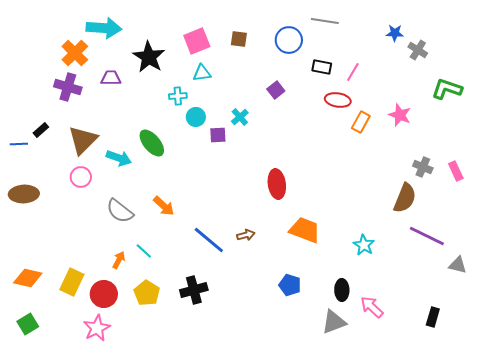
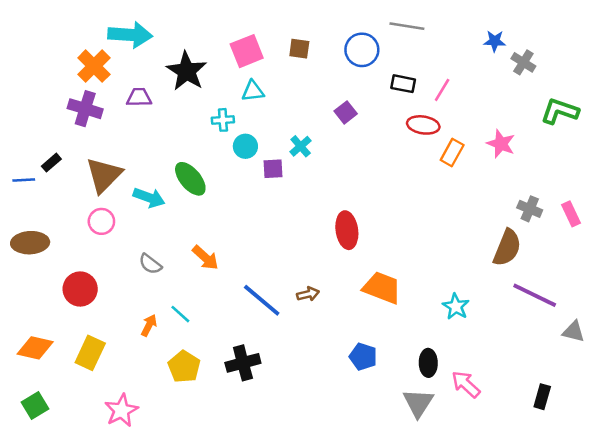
gray semicircle: (120, 211) -> (150, 264), size x0.7
red circle: (104, 294) -> (80, 289), moved
gray triangle: (334, 322) -> (418, 403), turned -36

